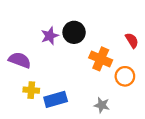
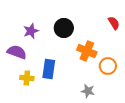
purple star: (50, 36) -> (31, 31), moved
red semicircle: (132, 40) -> (114, 23), moved
blue rectangle: (56, 99) -> (49, 69), moved, turned -66

